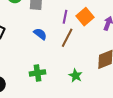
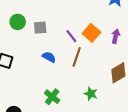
purple line: (65, 17) -> (71, 36), turned -40
green cross: (37, 73) -> (52, 97), turned -35

